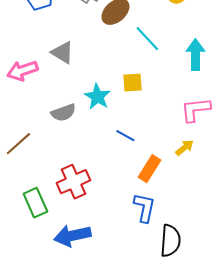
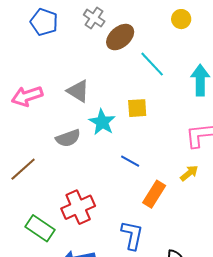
gray triangle: (62, 53) -> (78, 91), moved
green rectangle: (35, 203) -> (40, 228), turned -32
blue L-shape: (144, 208) -> (132, 235), moved

